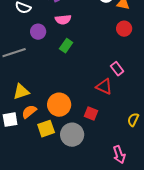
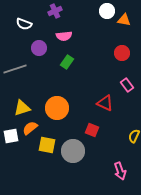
red circle: (124, 29) -> (122, 53), moved
pink rectangle: (117, 69) -> (127, 85), moved
orange circle: (59, 105) -> (57, 108), moved
yellow square: (46, 129) -> (47, 145), turned 30

